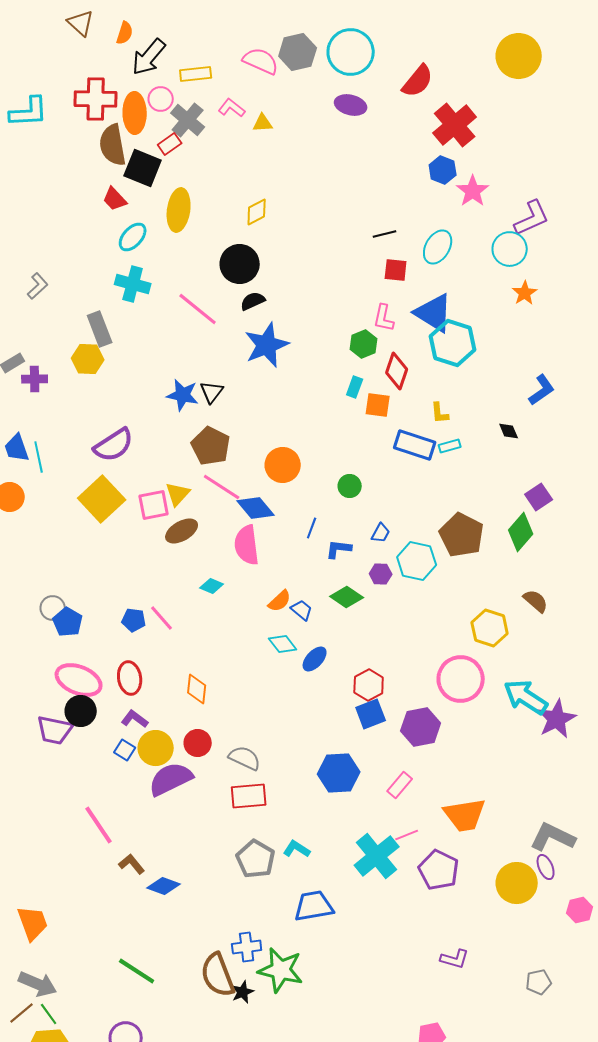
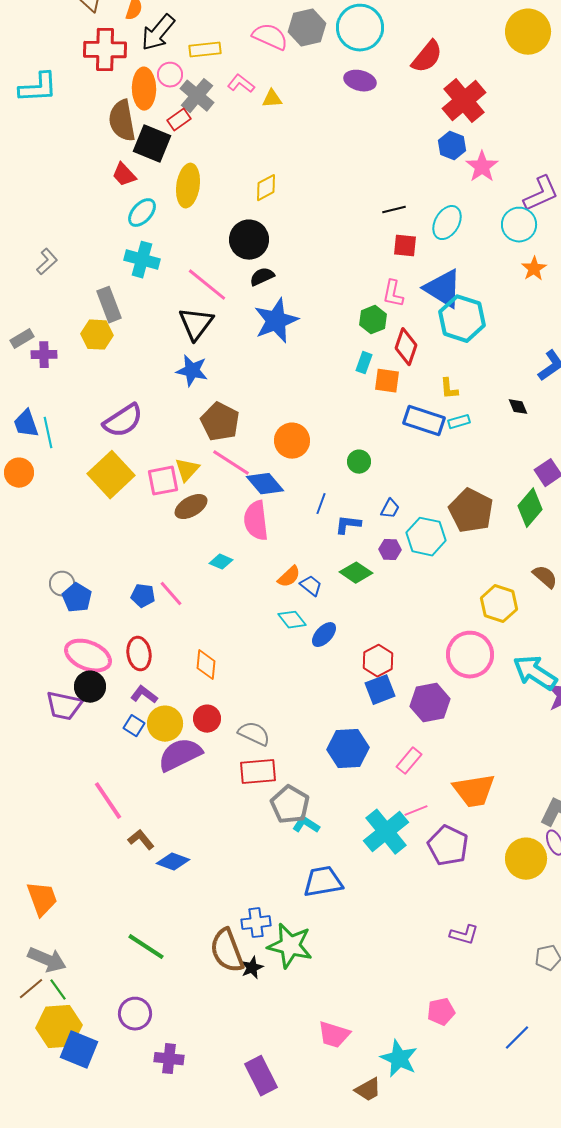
red cross: (96, 99) -> (105, 50), moved
black triangle: (212, 392) -> (196, 324), moved, size x1.5
gray pentagon: (256, 859) -> (290, 805), moved

